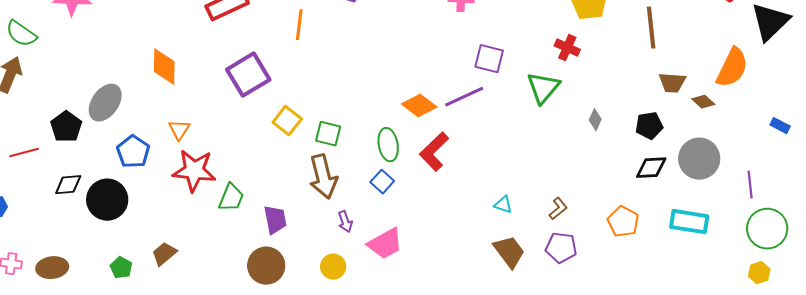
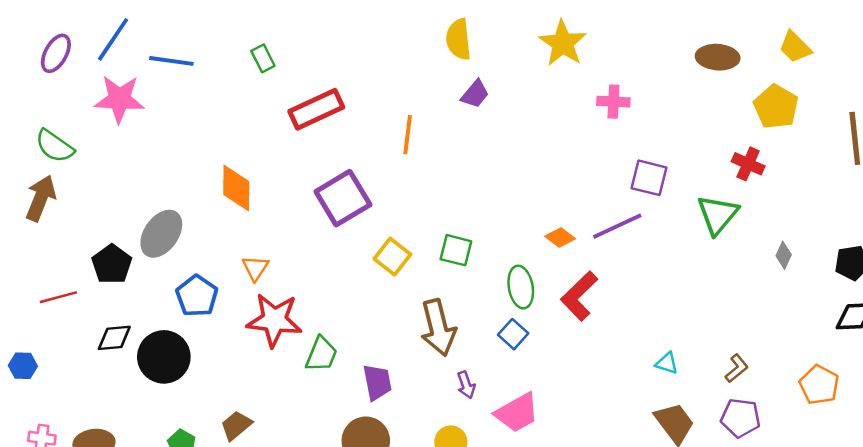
orange diamond: (419, 106) -> (560, 238), size x0.7
green square: (328, 134) -> (456, 250), moved

